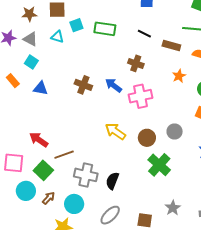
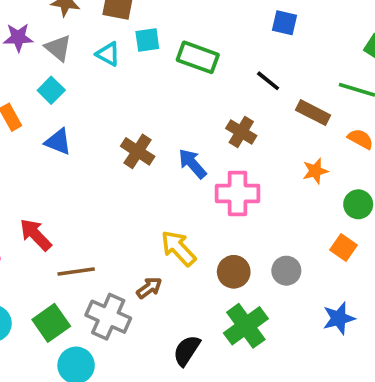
green square: (43, 170) -> (51, 323), moved
black semicircle: (112, 181) -> (187, 351), moved
brown arrow: (49, 198) -> (149, 288), moved

